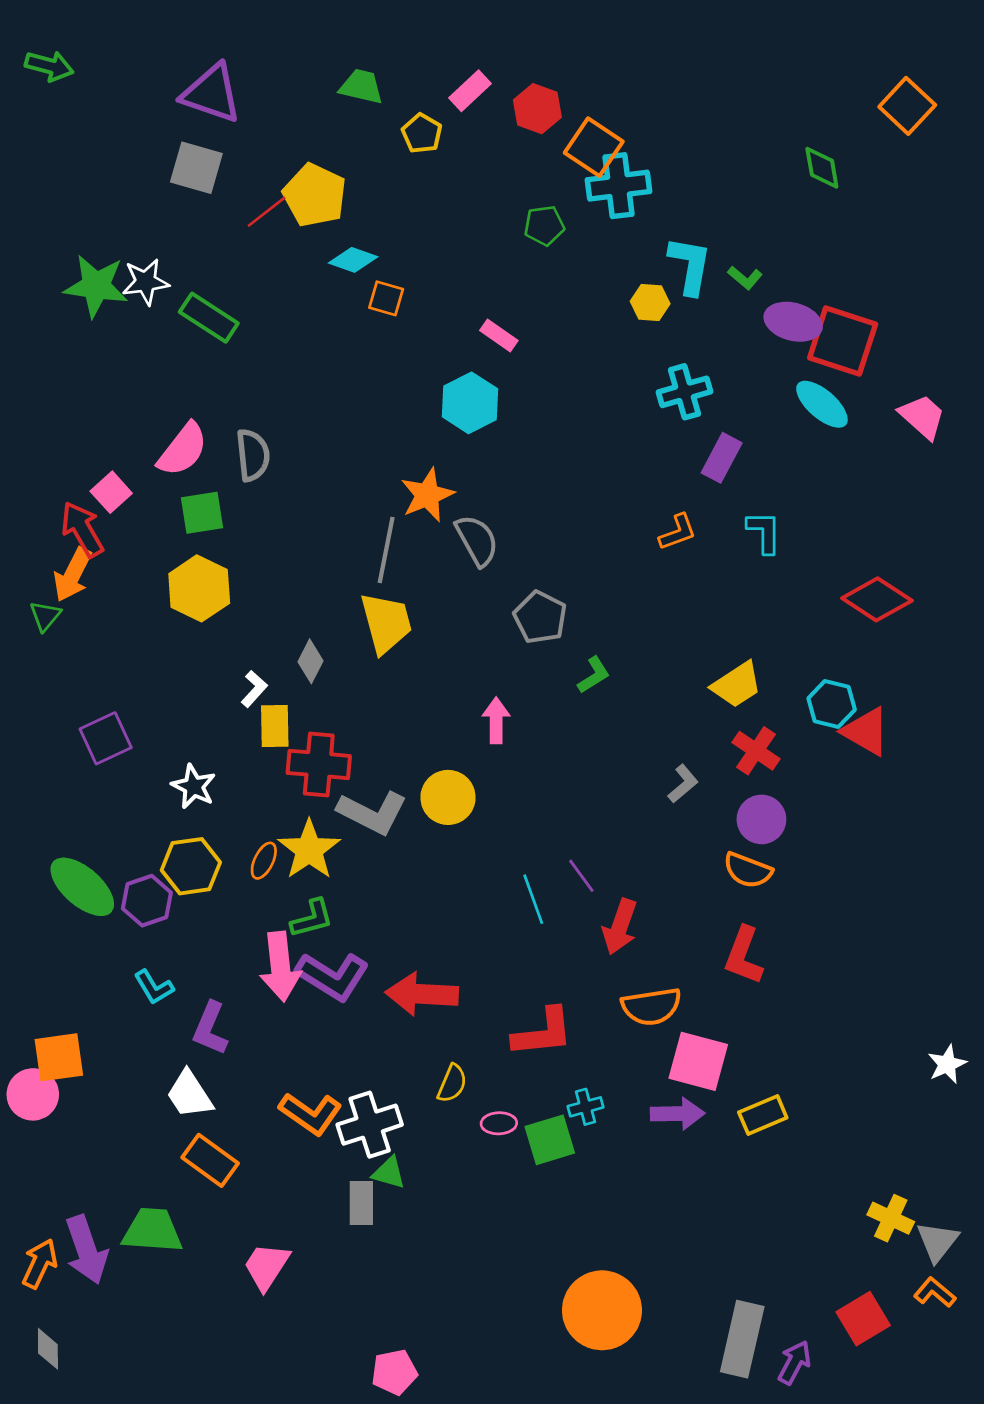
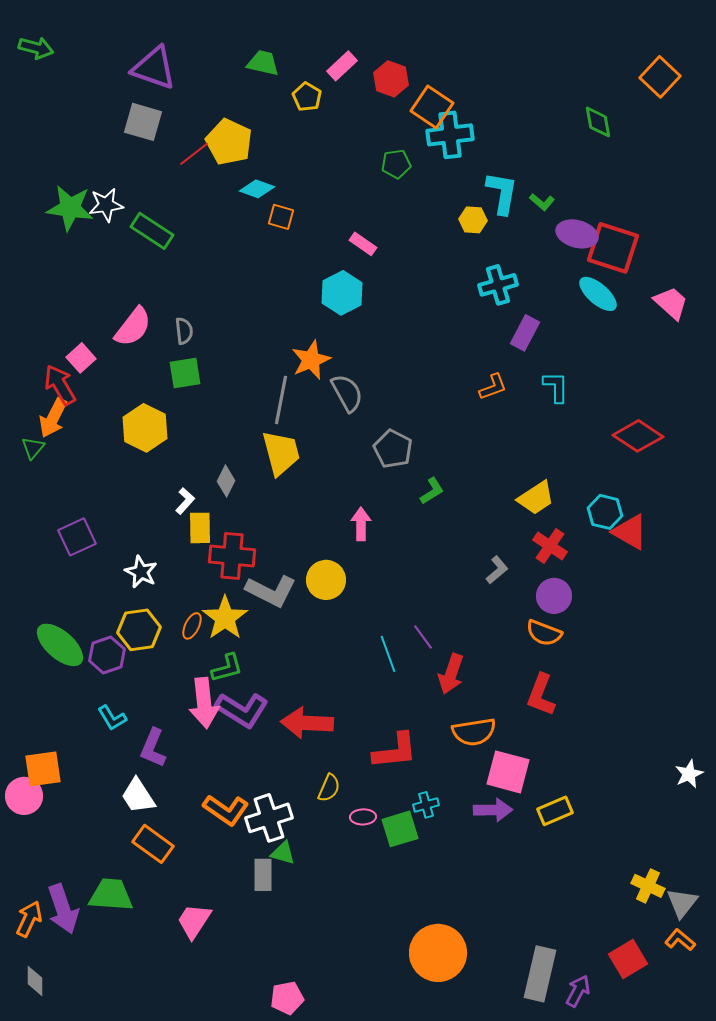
gray semicircle: (253, 455) -> (184, 331), size x0.7
green square: (202, 513) -> (185, 373), moved

